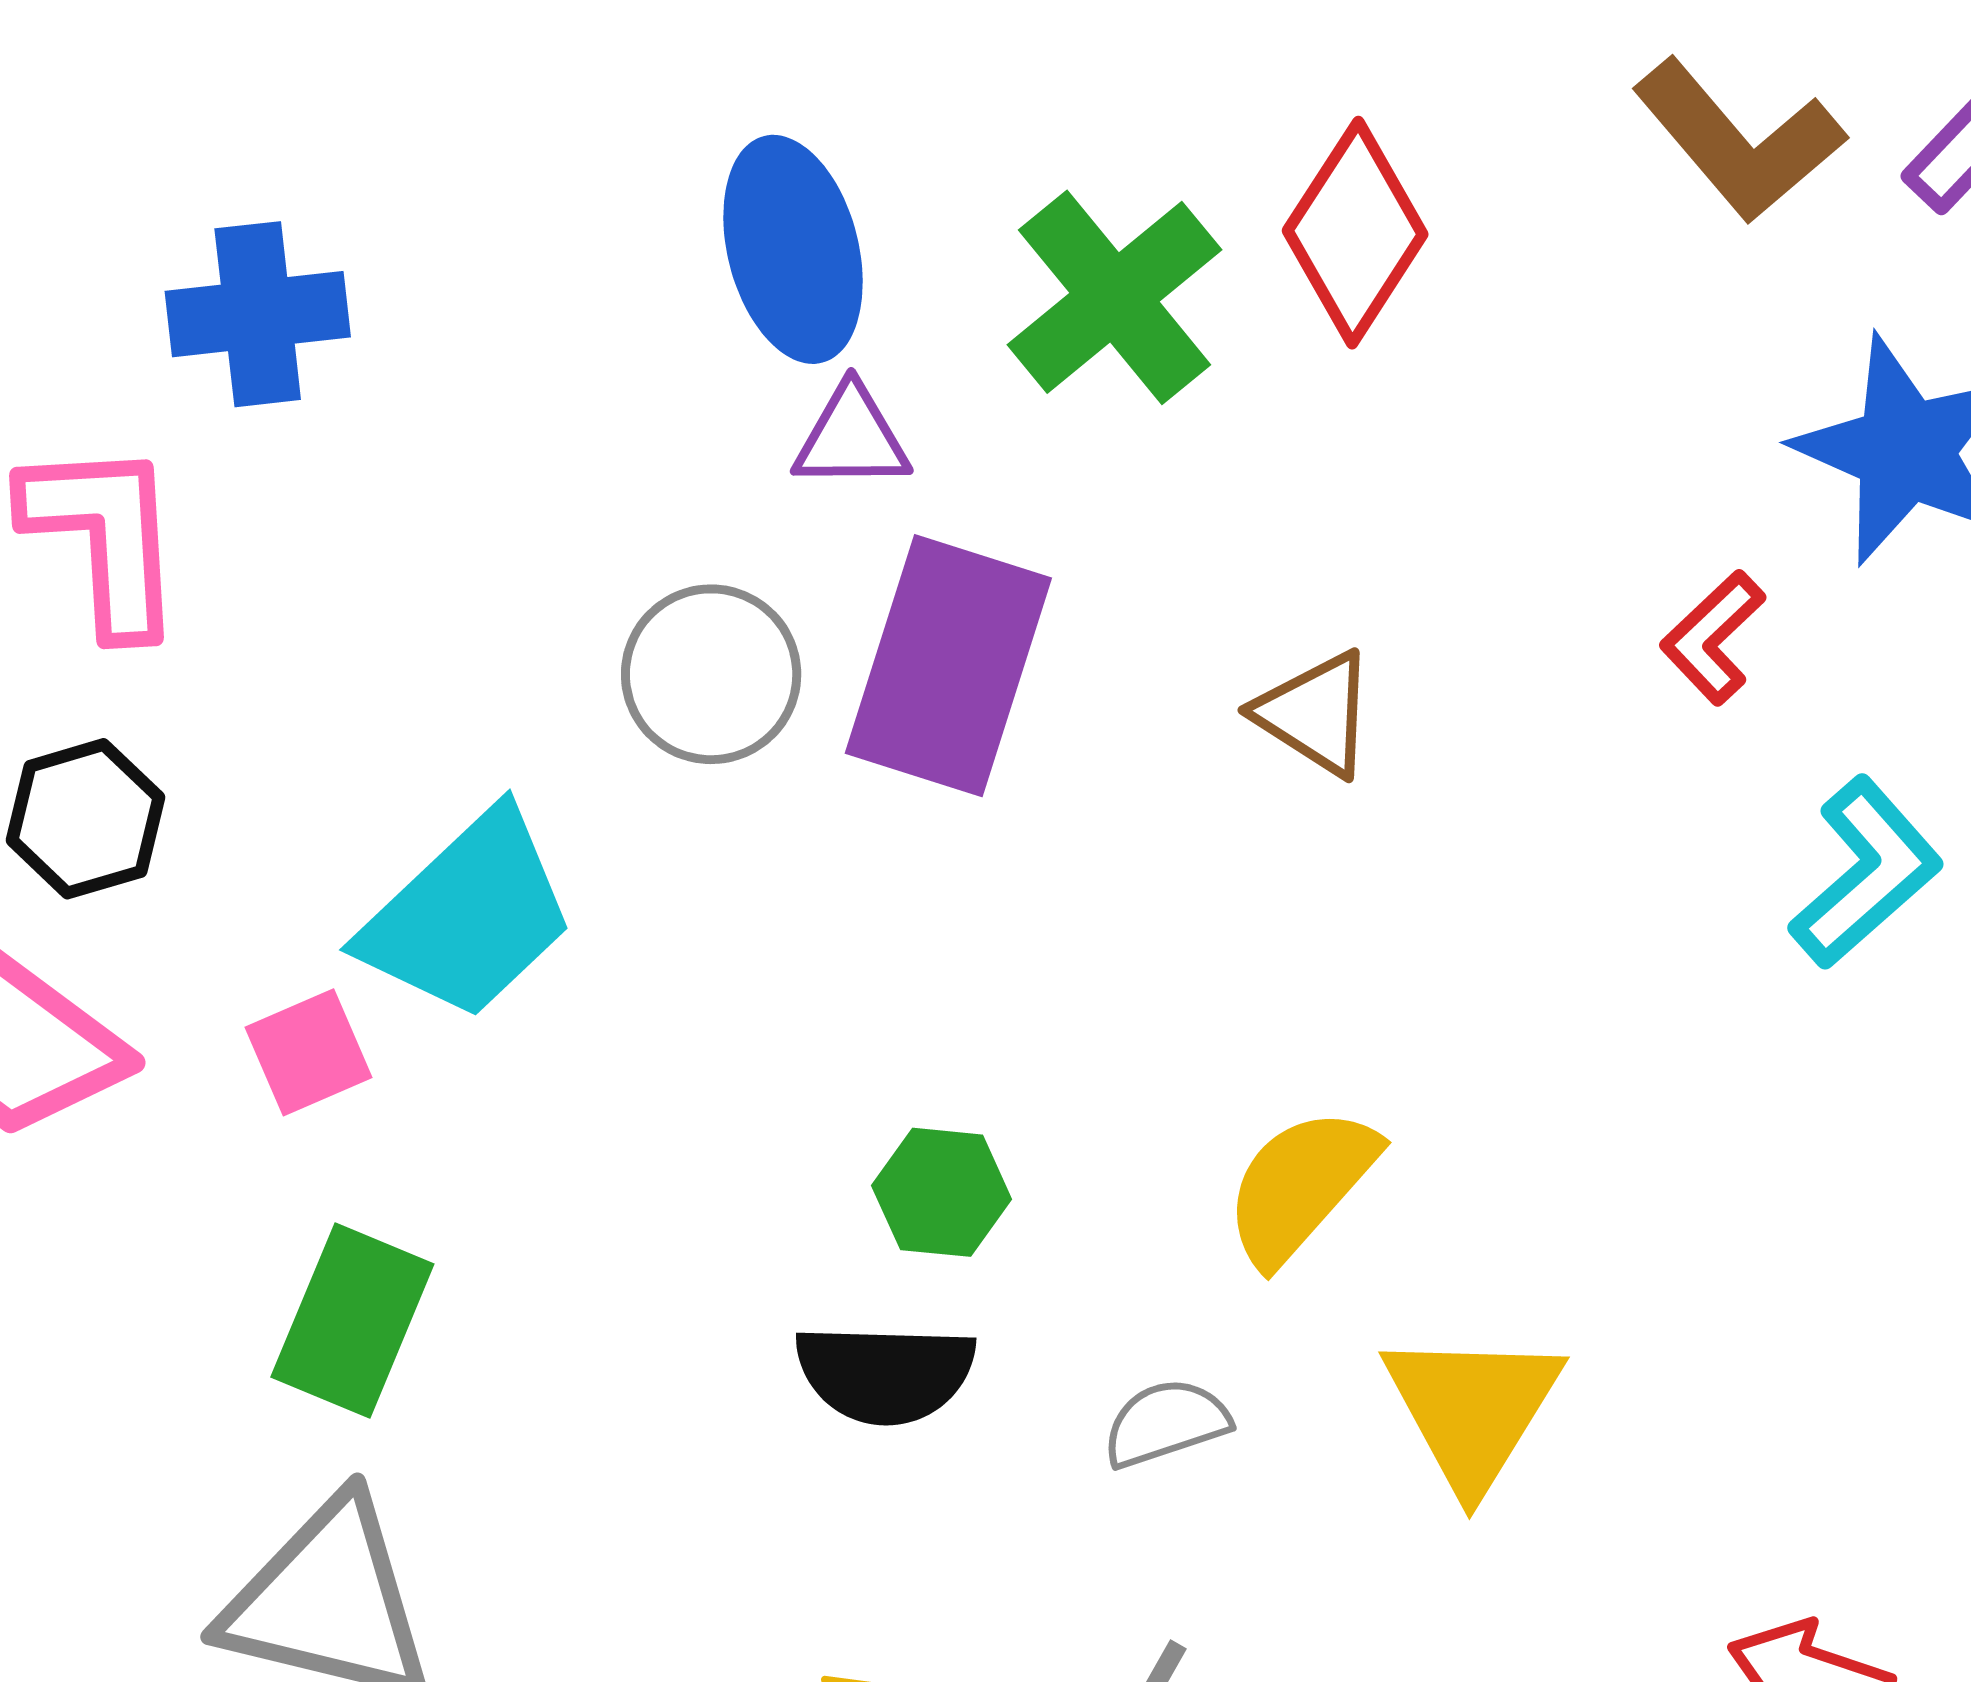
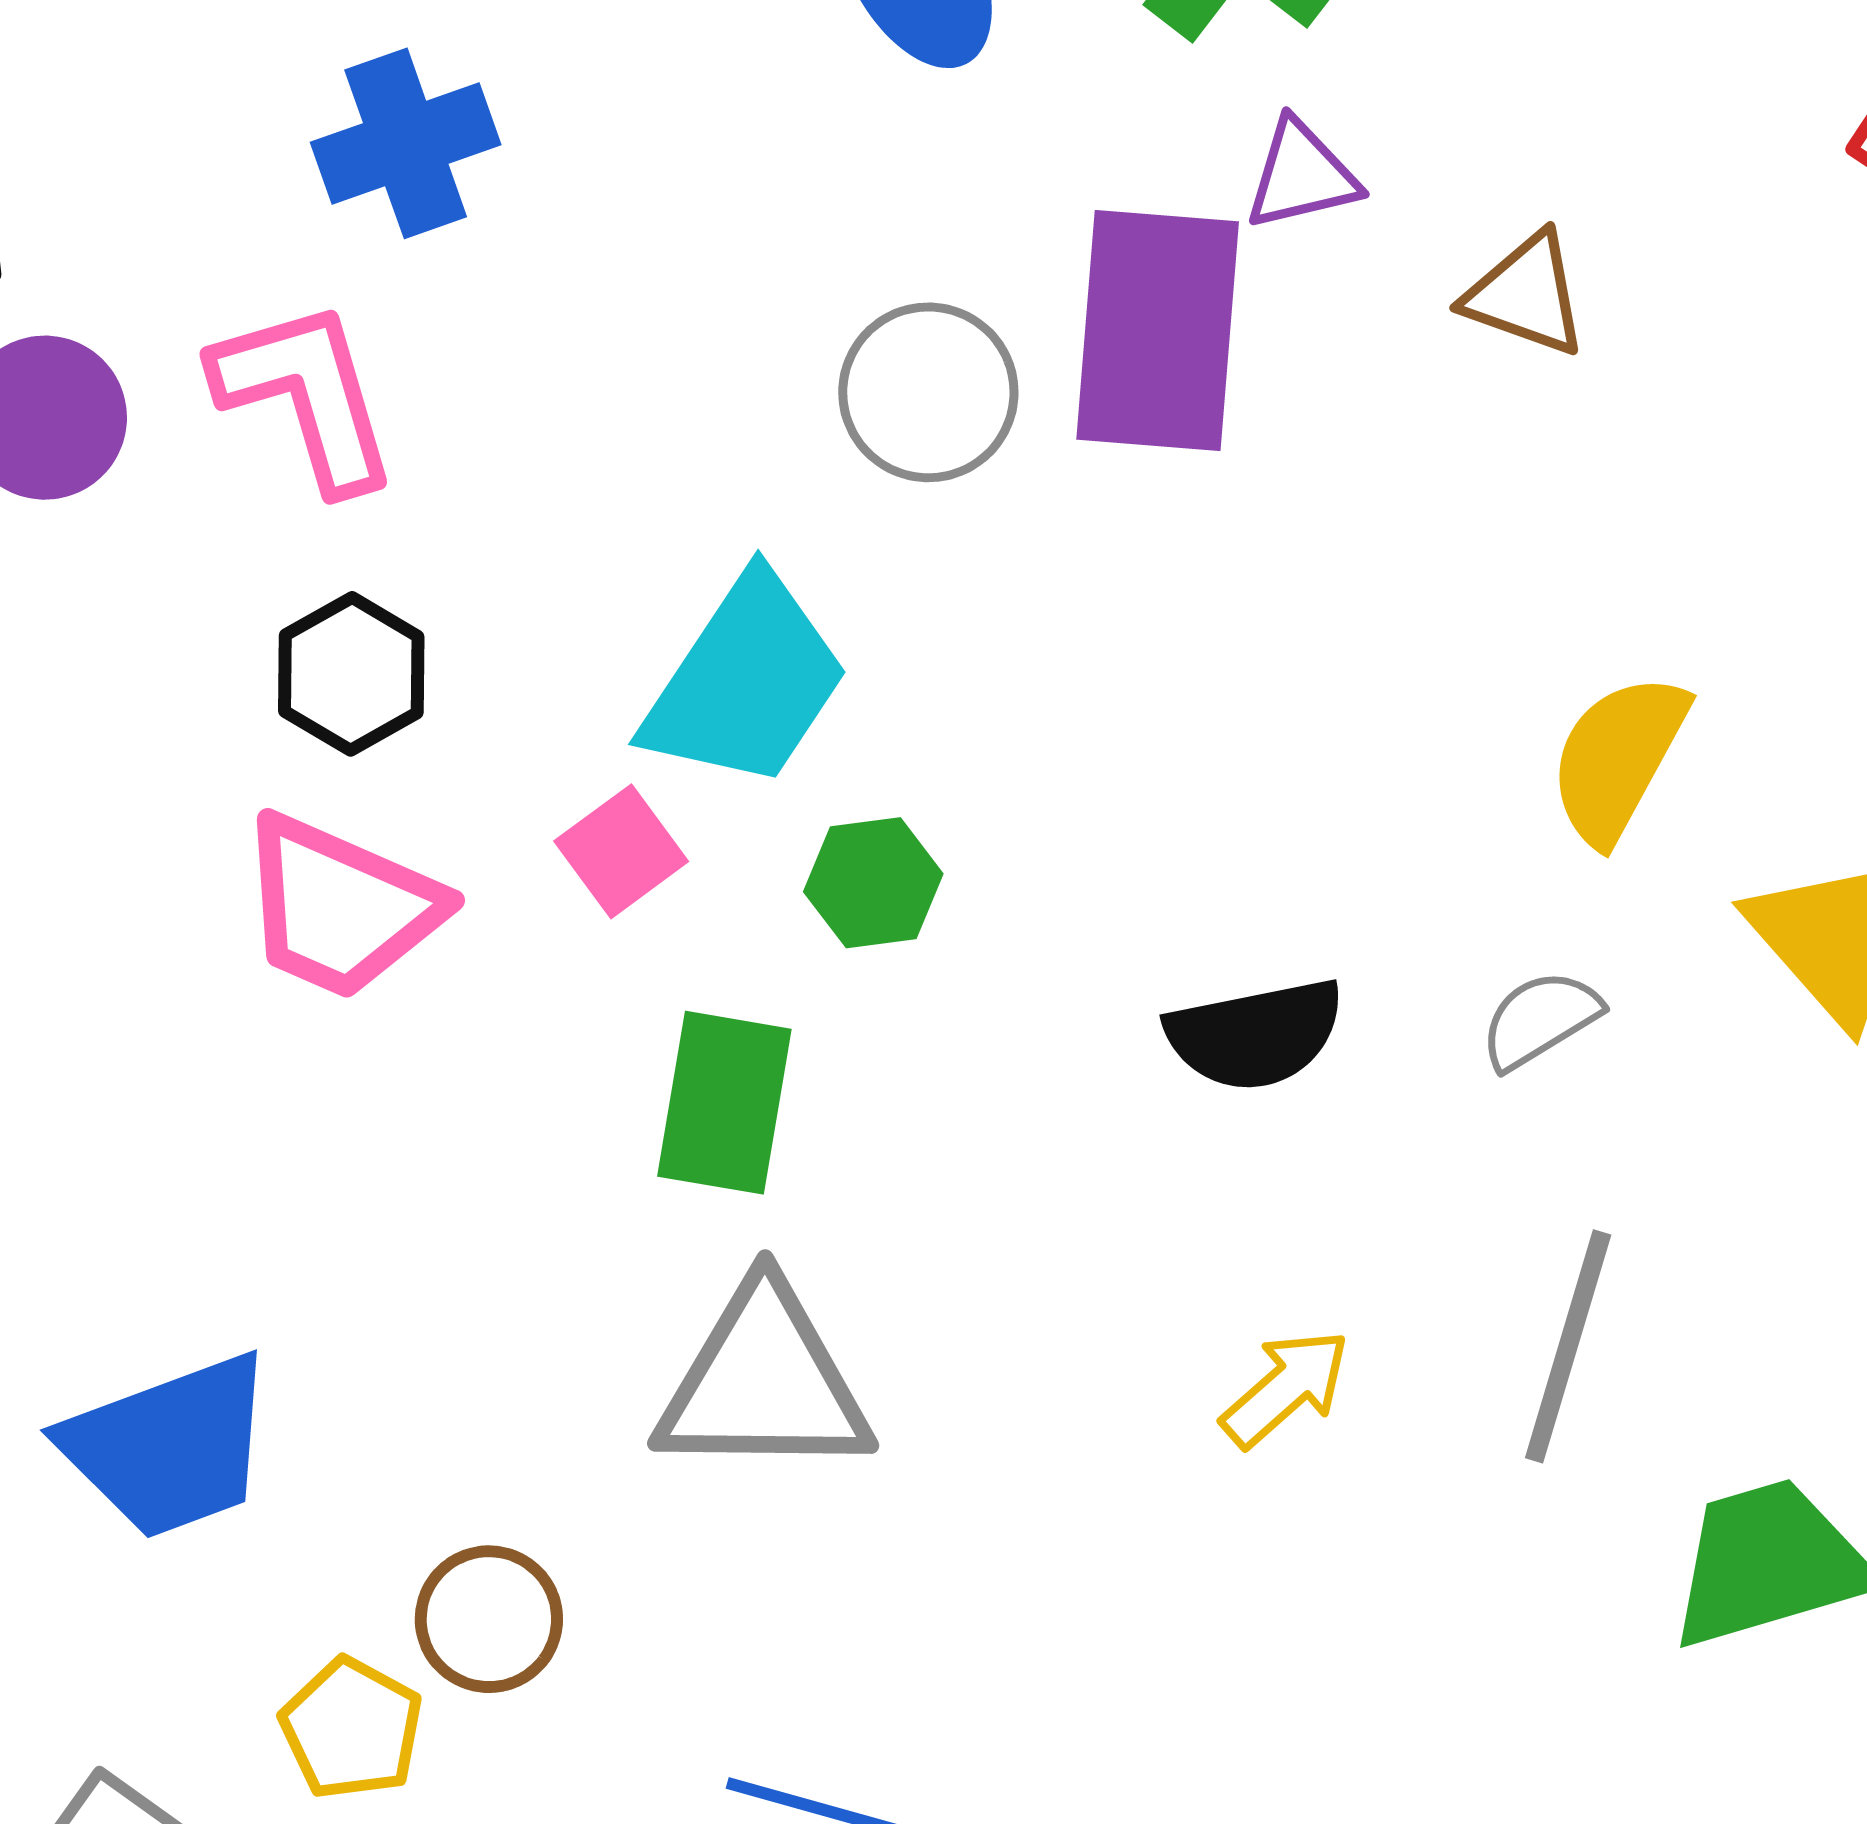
purple triangle: (852, 438) -> (1302, 175), moved
green hexagon: (942, 1192) -> (873, 883), moved

